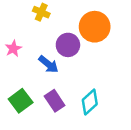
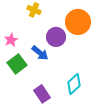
green square: (21, 101) -> (17, 64), moved
purple rectangle: (55, 101) -> (42, 94), moved

